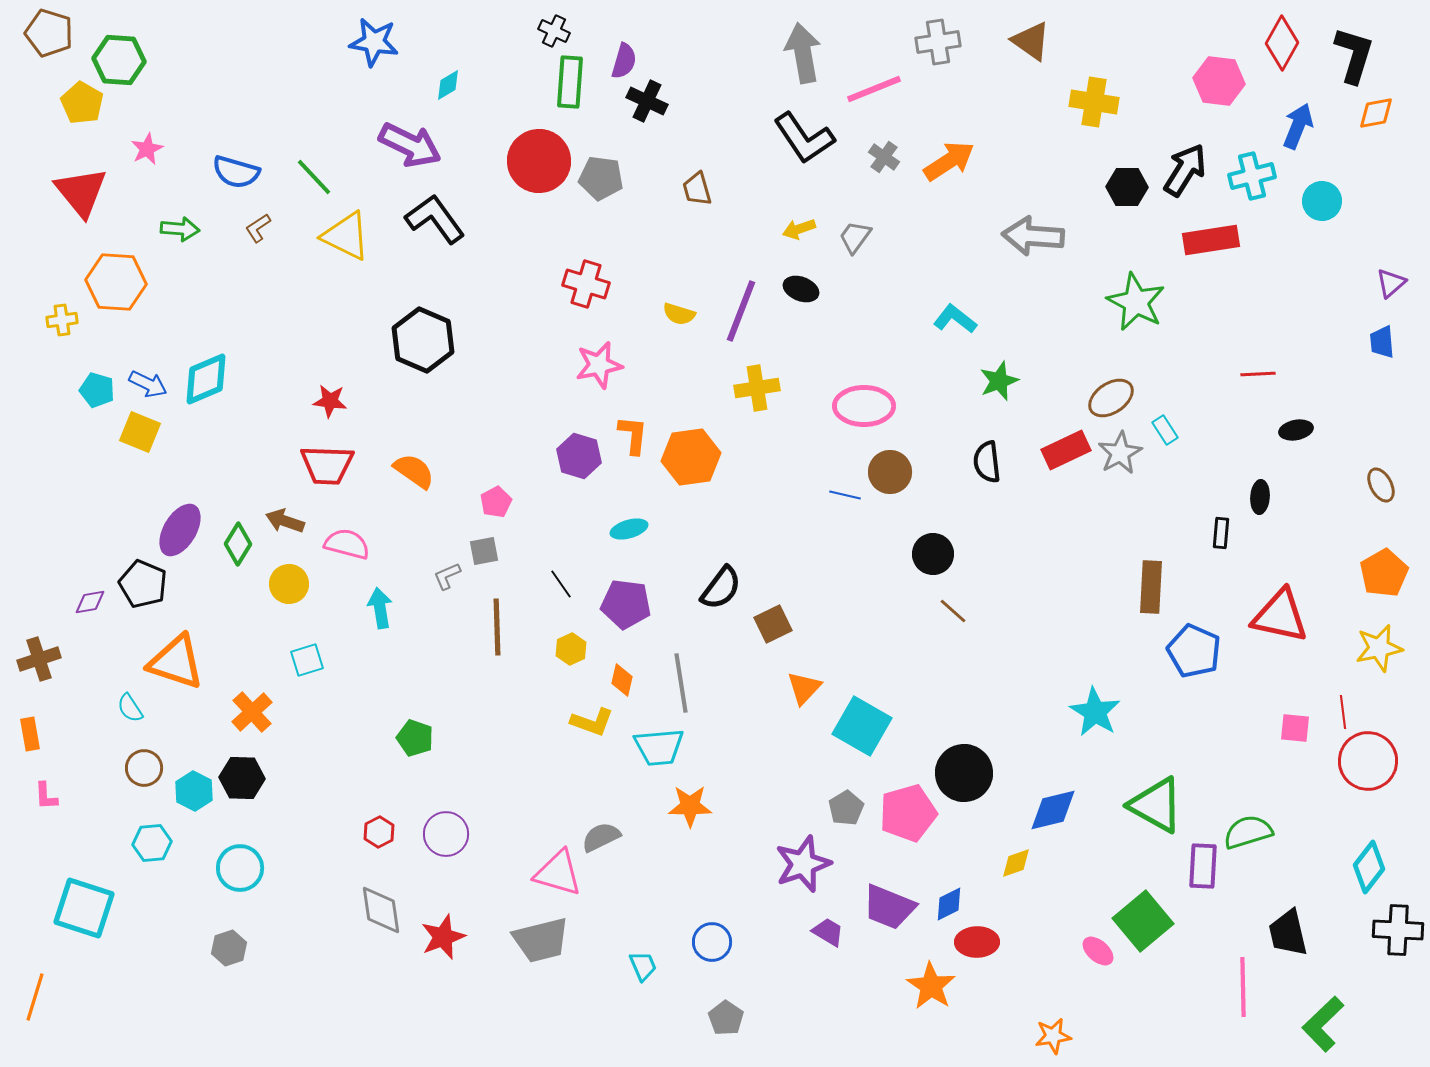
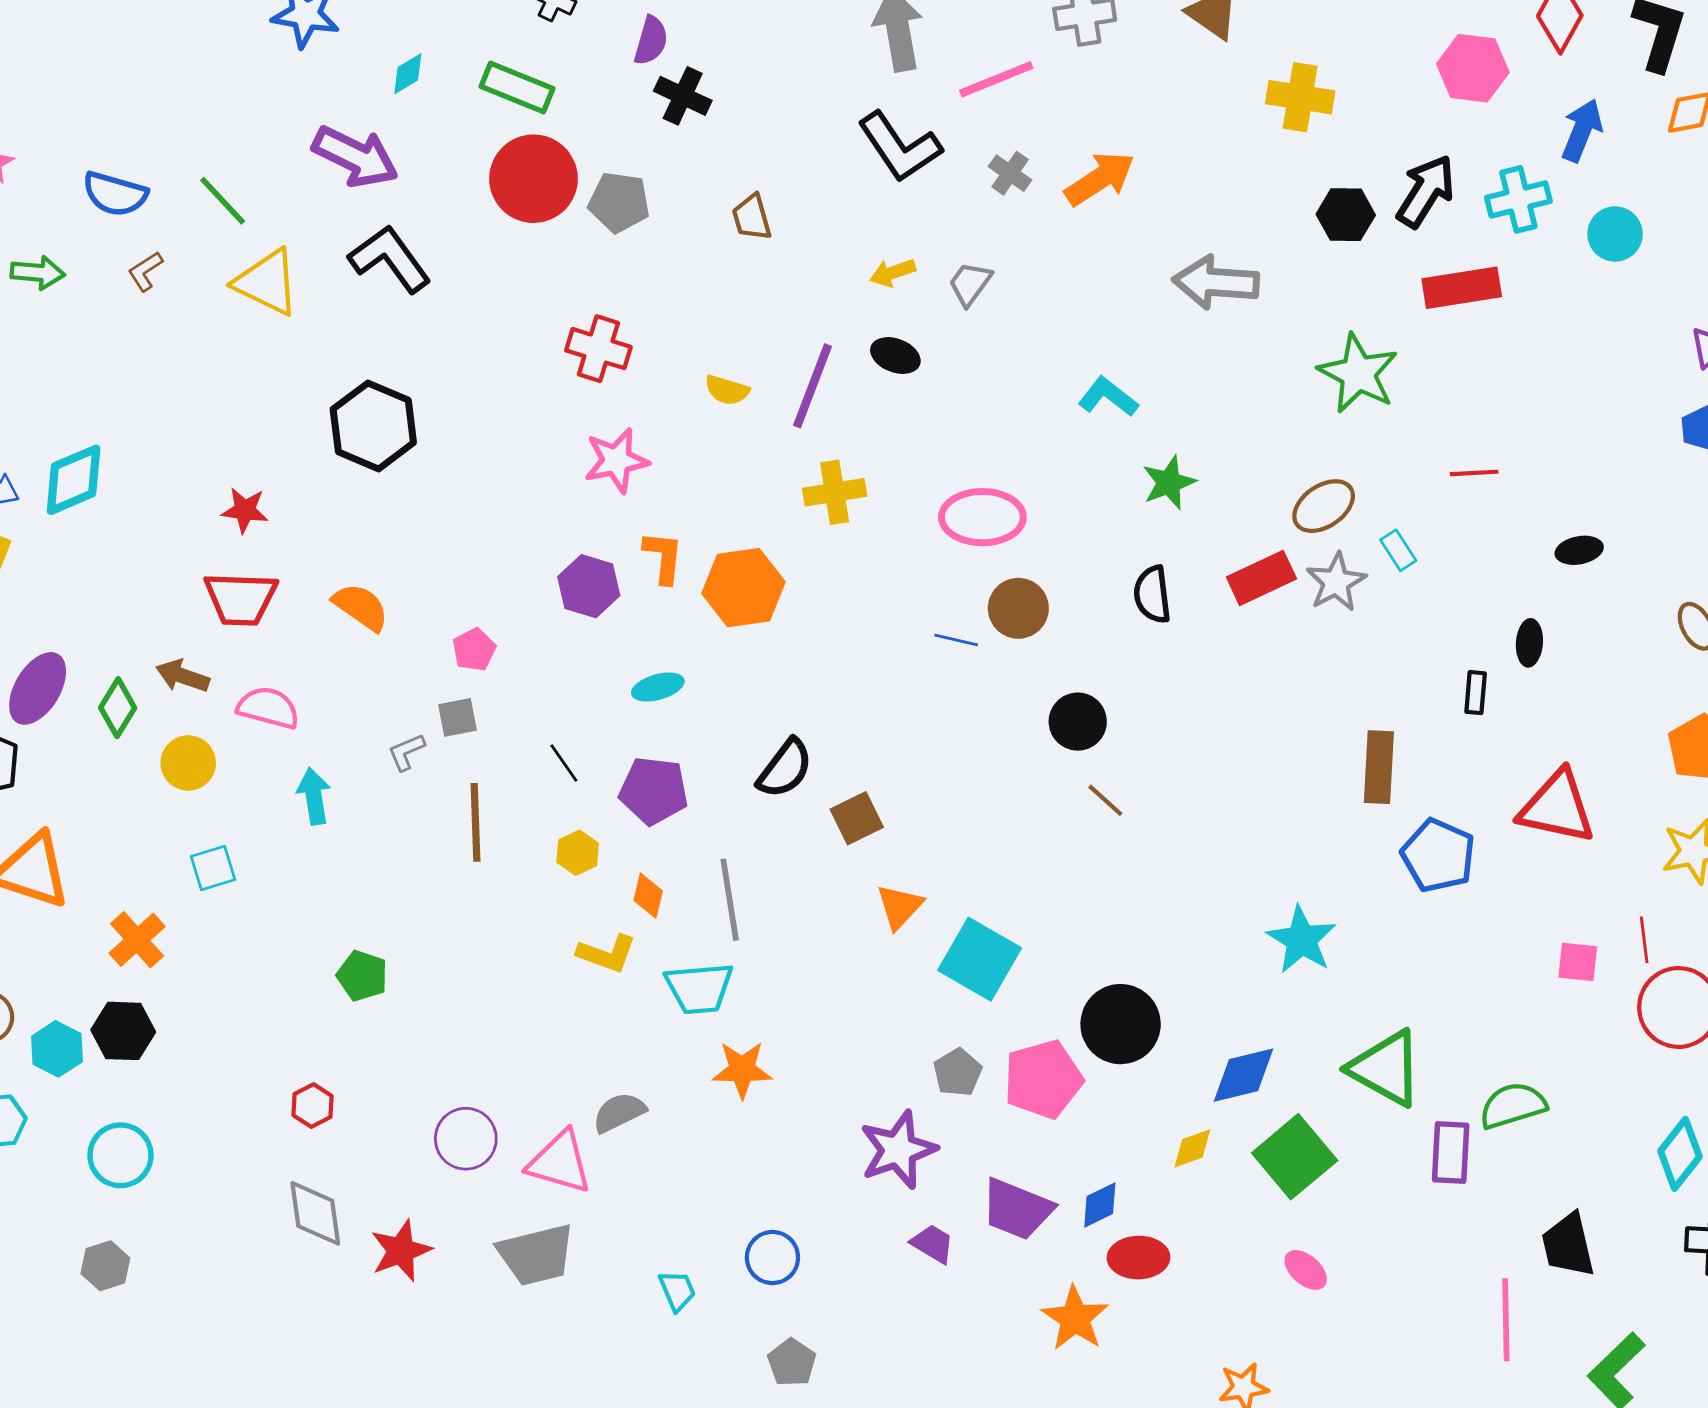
green rectangle: (570, 82) -> (517, 88), moved, turned -72
red line: (1258, 374) -> (1474, 473), moved
purple circle: (446, 834) -> (466, 1139), moved
green square: (1143, 921) -> (1295, 1157), moved

